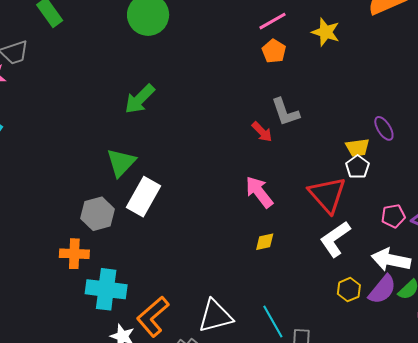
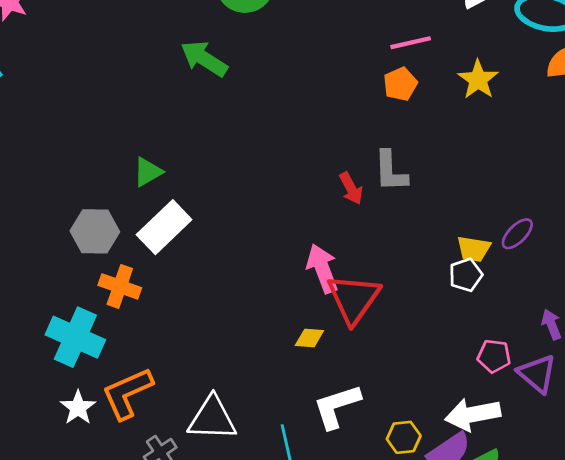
green arrow: (140, 99) -> (204, 59), moved, turned 60
purple ellipse: (384, 128) -> (517, 234), turned 60
green triangle: (121, 163) -> (148, 172), size x0.7
red triangle: (327, 195) -> (354, 299), moved
white L-shape: (335, 239) -> (337, 406), moved
orange cross: (74, 254) -> (120, 286), moved
white arrow: (391, 260) -> (473, 414), turned -39

